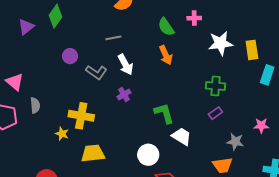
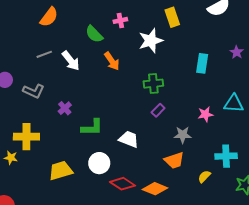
yellow rectangle: (252, 50) -> (172, 17), moved
orange arrow: (166, 55) -> (112, 61), moved
white arrow: (125, 64) -> (71, 61), moved
green L-shape: (164, 113) -> (92, 127), moved, turned 115
yellow trapezoid: (93, 153) -> (61, 171), moved

